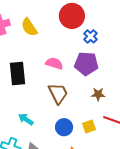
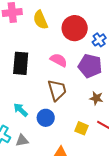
red circle: (72, 16) -> (75, 28), moved
blue circle: (64, 127) -> (46, 118), moved
yellow square: (89, 127) -> (82, 128), turned 32

